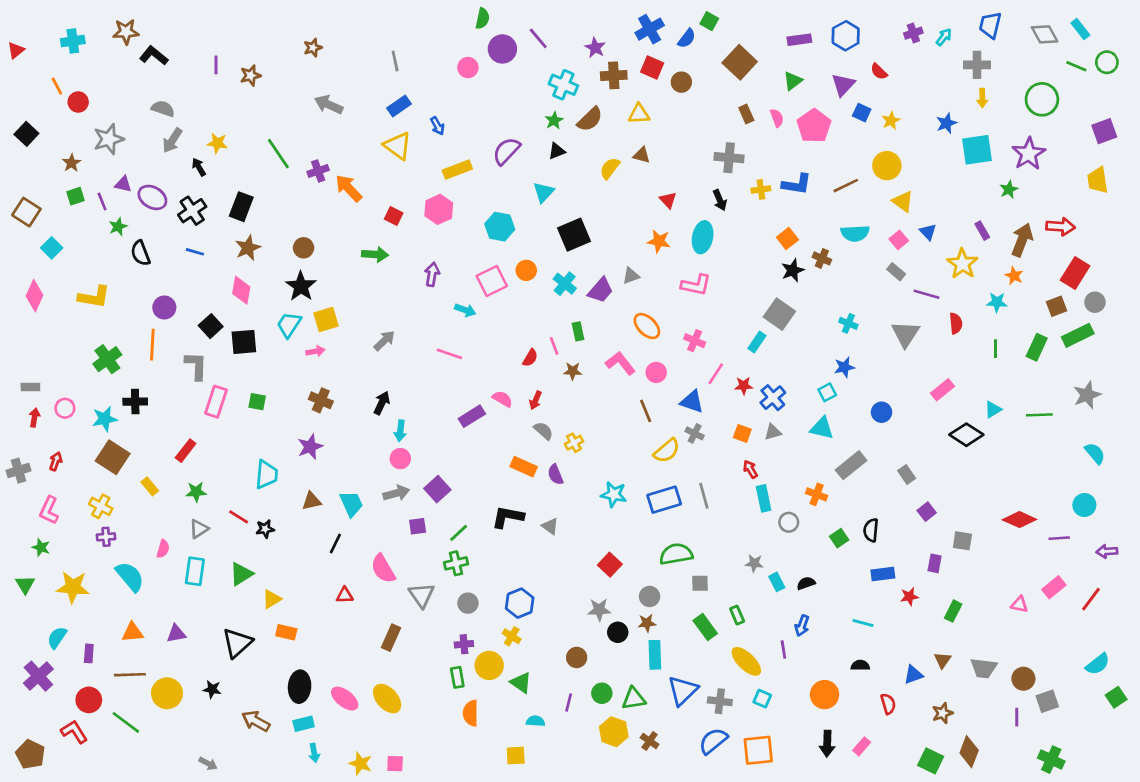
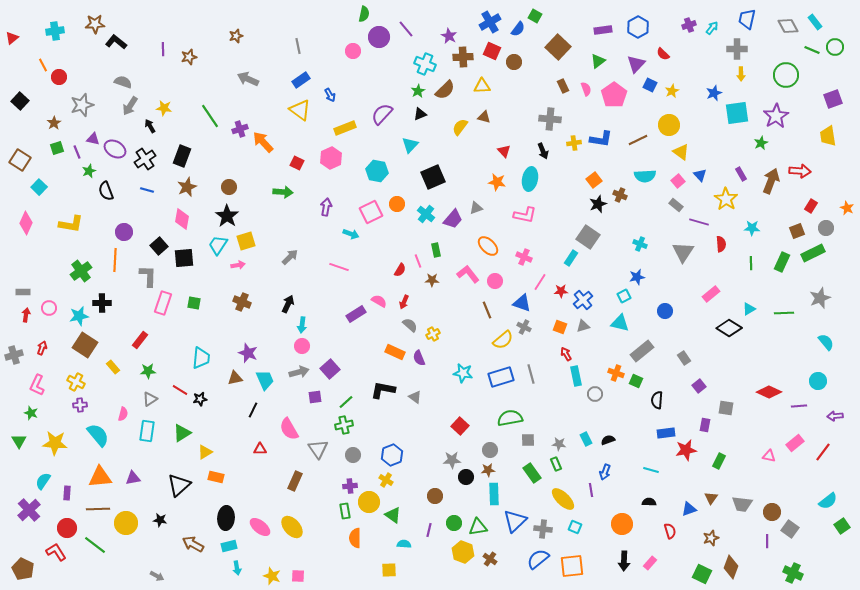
red rectangle: (1075, 273) -> (811, 206), size x0.6
orange star: (1014, 276) -> (847, 208), moved
purple star: (310, 447) -> (248, 353), moved, turned -30
green square: (839, 538) -> (636, 381), moved, turned -32
gray star: (754, 563) -> (559, 444), moved
red star: (909, 596) -> (686, 450), size x1.5
orange triangle: (133, 632) -> (100, 477), size x1.4
gray square: (1047, 701) -> (790, 529), turned -36

